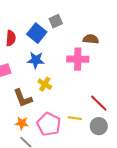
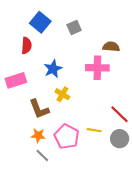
blue square: (37, 33) -> (40, 22), moved
blue star: (36, 60) -> (53, 69), turned -30

